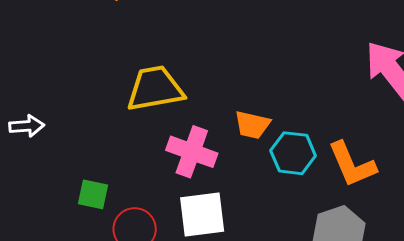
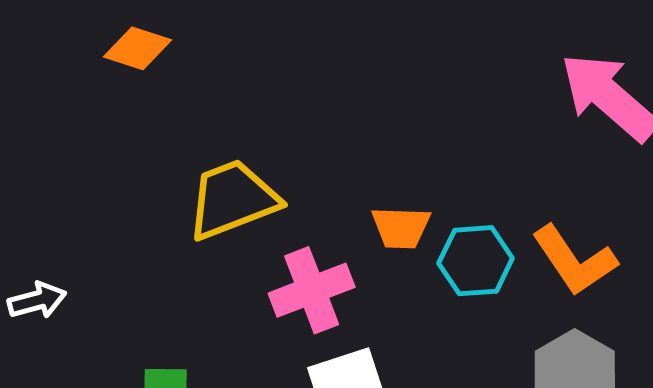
pink cross: (192, 152) -> (312, 290), turned -30

